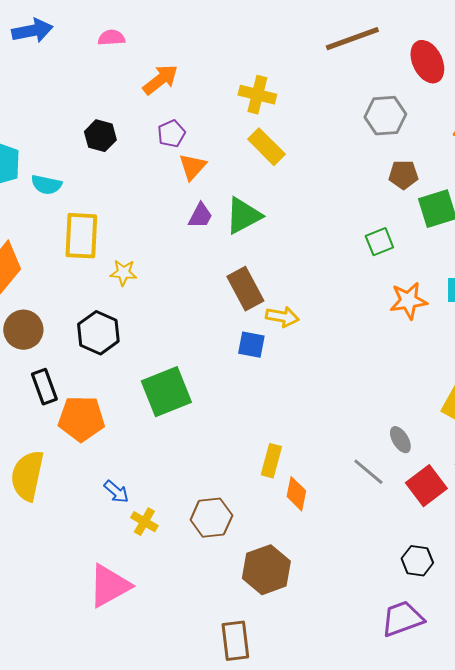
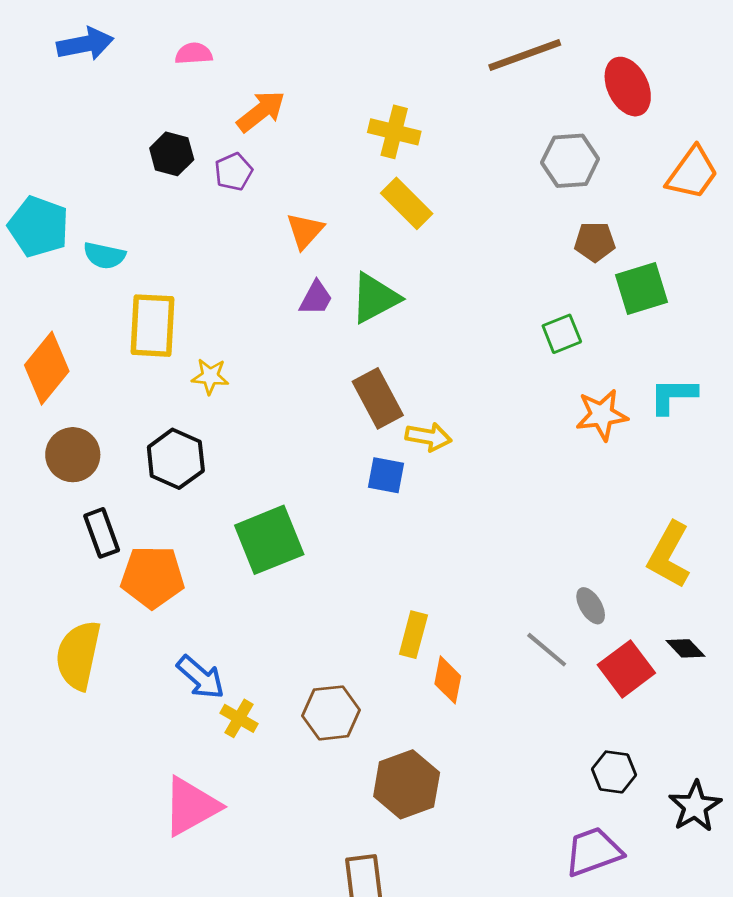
purple pentagon: (171, 134) -> (234, 172), moved
black hexagon: (100, 136) -> (172, 154), moved
blue arrow: (116, 492) -> (201, 677), size x1.4

